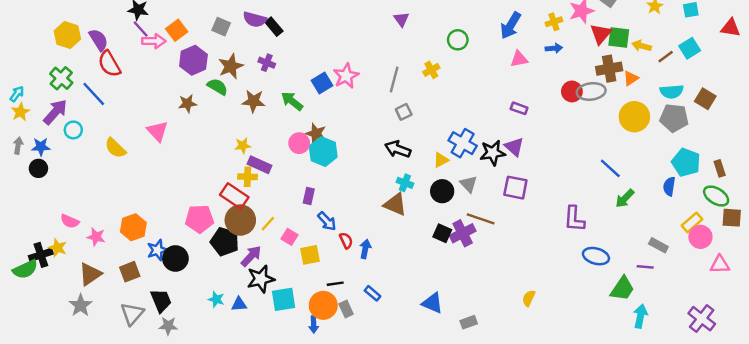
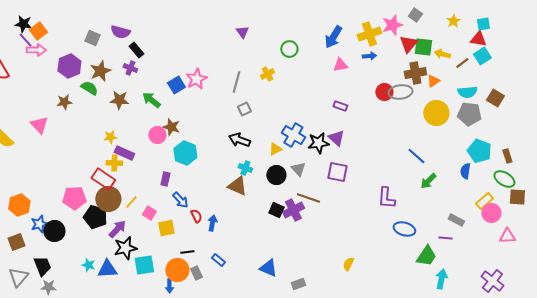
yellow cross: (554, 22) -> (369, 34), size x1.6
black rectangle: (274, 27) -> (136, 50), moved
red triangle: (731, 28) -> (478, 39), moved
orange square: (177, 30) -> (38, 31), moved
cyan hexagon: (323, 152) -> (185, 153), moved
blue triangle: (239, 304) -> (107, 269), size x1.5

